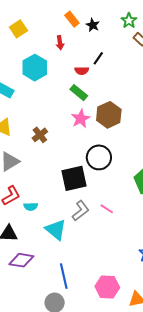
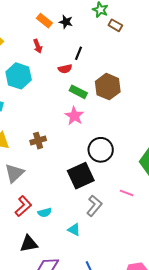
green rectangle: (79, 93) -> (78, 92), moved
brown hexagon: (109, 115) -> (108, 87), moved
brown cross: (40, 135) -> (38, 141), turned 35
pink line: (107, 209) -> (127, 193), moved
cyan triangle: (56, 230) -> (74, 230), size x0.6

